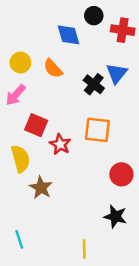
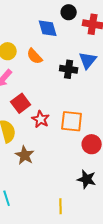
black cross: (94, 84) -> (69, 69), turned -30
red square: (36, 125) -> (21, 103), turned 30
orange square: (97, 130) -> (72, 121), moved

